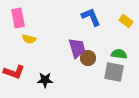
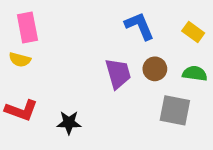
yellow semicircle: (29, 39) -> (20, 60), moved
green semicircle: (119, 54) -> (195, 73), moved
brown circle: (88, 58) -> (155, 69), moved

